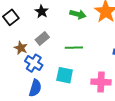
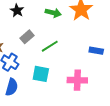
gray rectangle: (42, 38) -> (27, 37), moved
green line: (74, 48) -> (50, 46), turned -30

